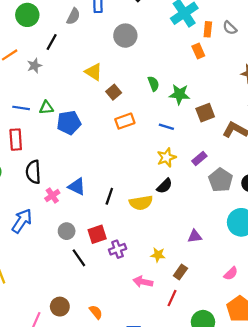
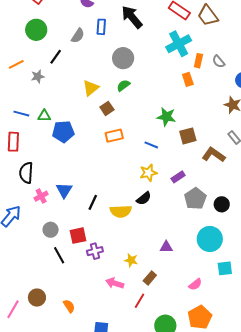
yellow triangle: (94, 72) -> (91, 88), turned 42
green semicircle: (153, 84) -> (123, 85), moved, turned -112
blue triangle: (77, 186) -> (64, 190), turned 30

